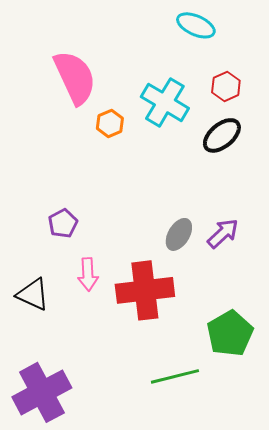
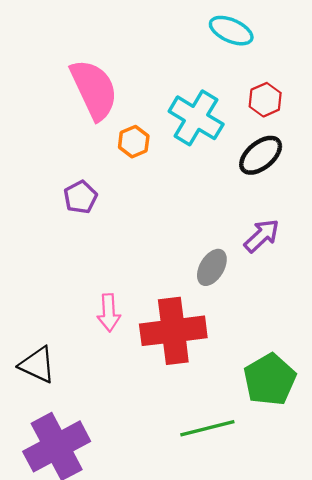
purple pentagon: (63, 223) -> (80, 197), moved
purple arrow: (223, 233) -> (262, 236), moved
black triangle: (33, 294) -> (37, 365), moved

